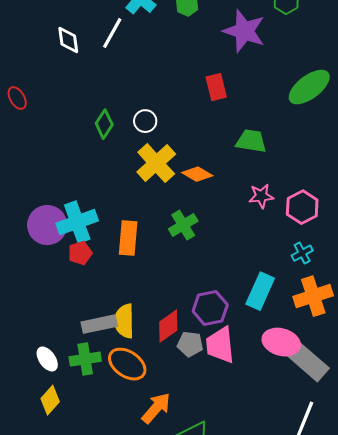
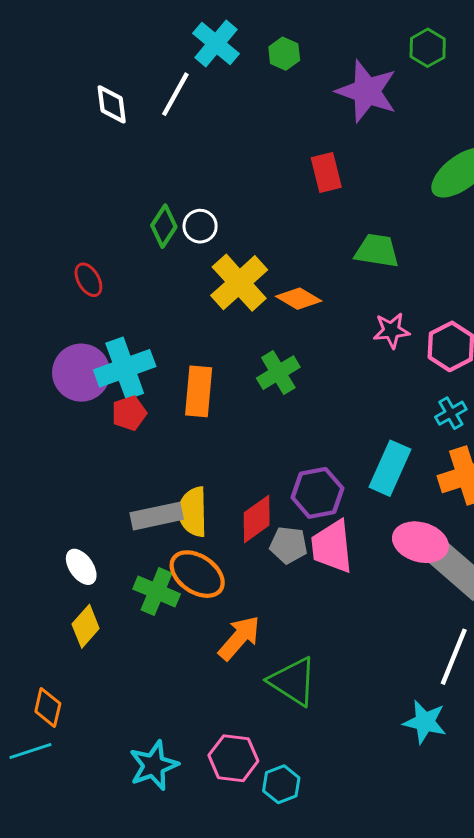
red ellipse: (17, 98) -> (88, 280), moved
white circle: (145, 121) -> (200, 226), moved
green cross: (85, 359) -> (157, 591), moved, turned 32

